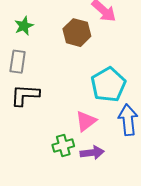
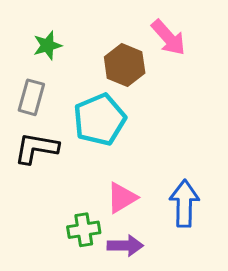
cyan pentagon: (108, 85) -> (100, 120), moved

